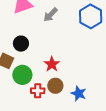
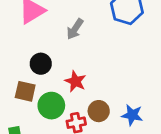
gray arrow: (50, 15) -> (75, 29), moved
red star: (52, 64) -> (75, 81), moved

